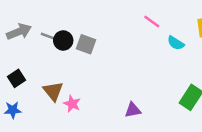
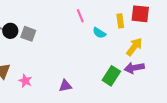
pink line: (152, 21) -> (80, 16), turned 32
pink star: (72, 104) -> (25, 81), moved

